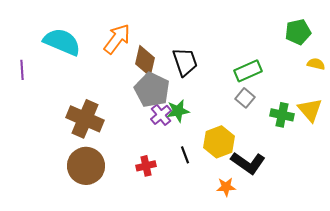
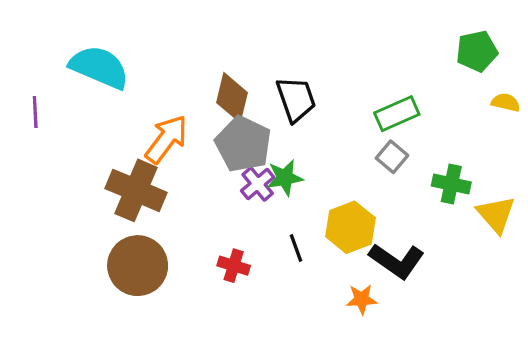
orange arrow: (117, 39) -> (166, 139), moved
yellow triangle: (310, 110) -> (496, 214), moved
red cross: (146, 166) -> (234, 266), turned 30

